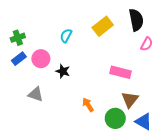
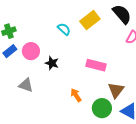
black semicircle: (136, 20) -> (122, 14), turned -30
cyan semicircle: (66, 36) -> (64, 29), moved, turned 104
pink rectangle: (120, 72) -> (96, 65), moved

